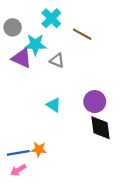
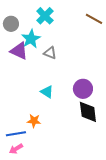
brown line: (82, 34) -> (94, 19), moved
cyan star: (35, 44) -> (31, 39), turned -30
orange star: (39, 149) -> (34, 121), moved

